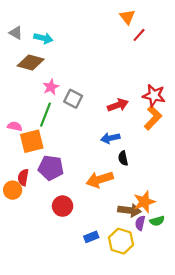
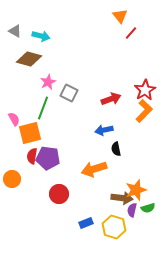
red star: (154, 96) -> (145, 90), turned 30
pink semicircle: (15, 126) -> (14, 119), turned 48
red semicircle: (23, 177) -> (32, 156), moved

